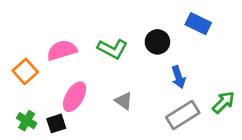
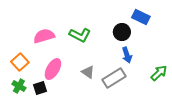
black circle: (157, 42) -> (122, 32), moved
orange square: (25, 71) -> (20, 62), moved
gray rectangle: (183, 115) -> (114, 78), moved

